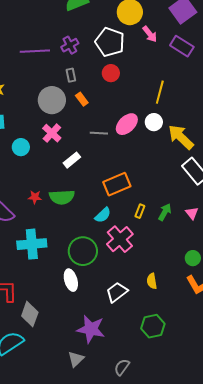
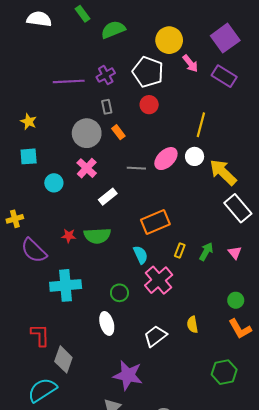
cyan semicircle: (103, 215) -> (141, 255), turned -72
green circle: (83, 251) -> (119, 293), size x0.6
green hexagon: (153, 326) -> (224, 372), moved

